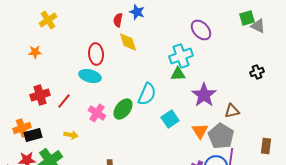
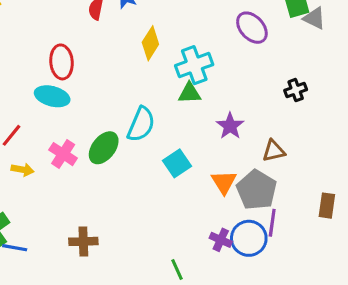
purple ellipse: (201, 30) -> (252, 28), moved
yellow diamond: (128, 42) -> (150, 43), moved, turned 50
black cross: (257, 72) -> (296, 90), moved
purple star: (204, 95) -> (230, 126), size x0.7
yellow arrow: (71, 135) -> (22, 170), moved

